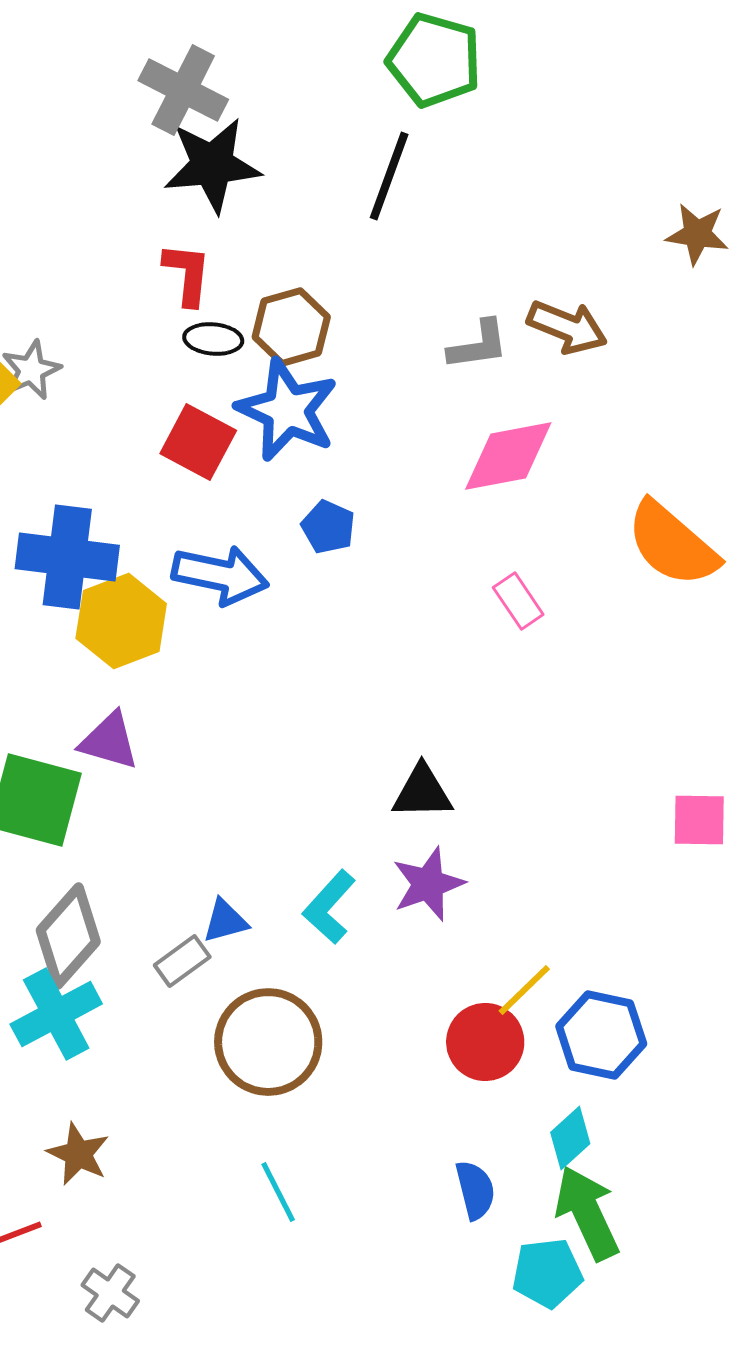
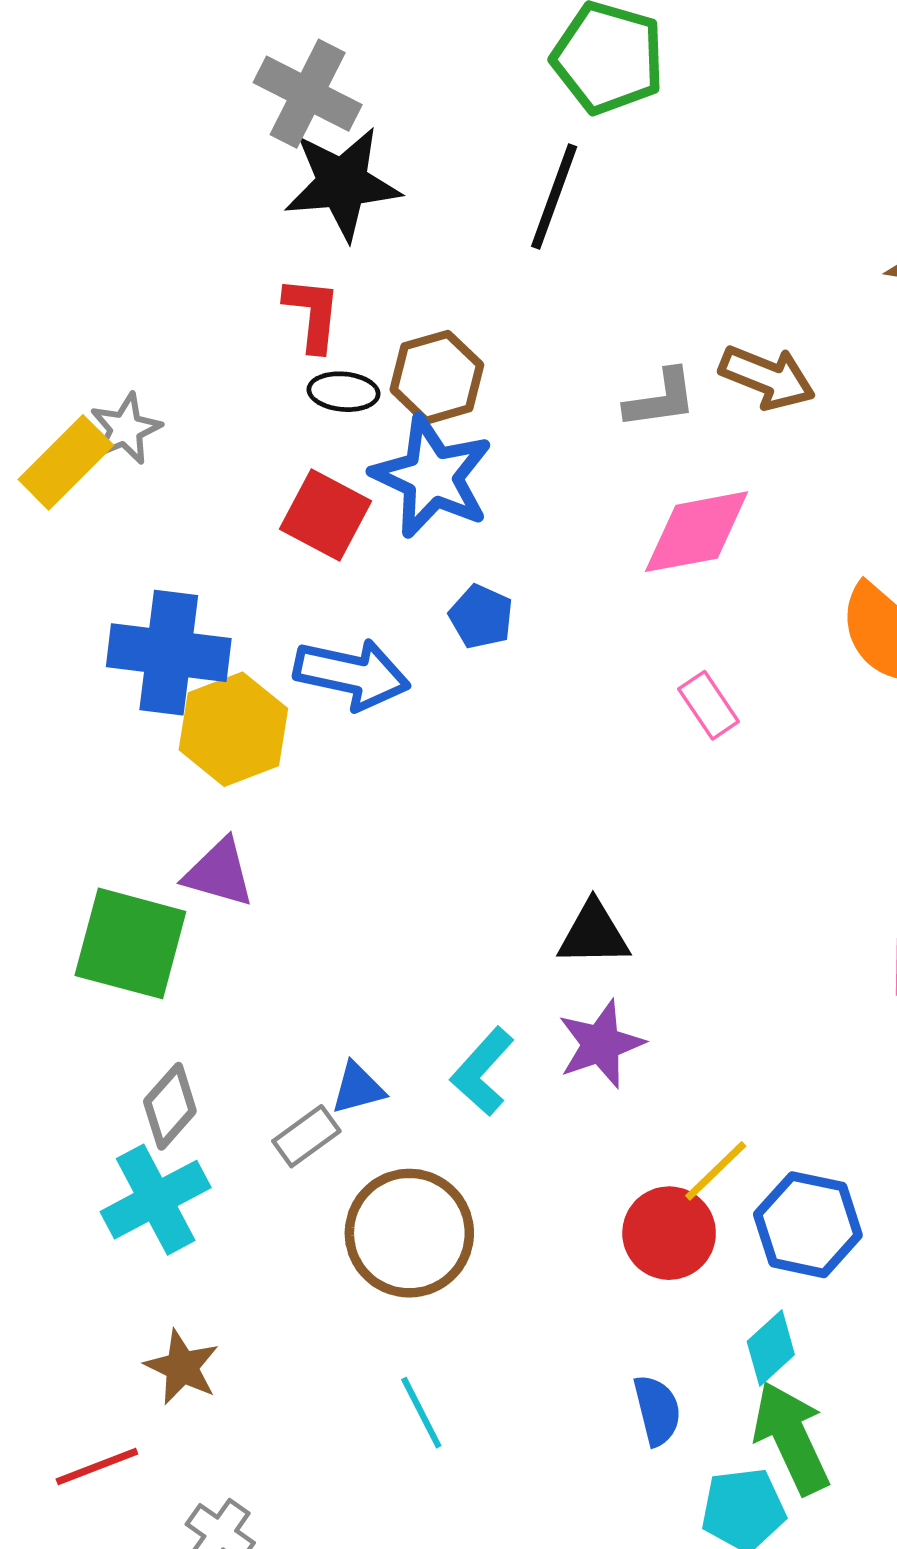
gray diamond: (68, 936) -> (170, 1106), size x0.7

